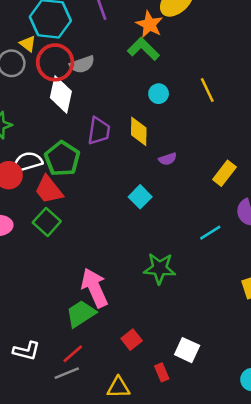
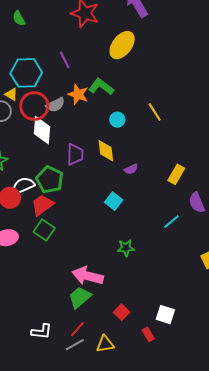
orange star: (149, 24) -> (78, 94), moved
red trapezoid: (49, 190) -> (42, 205), turned 100
green star: (160, 268) -> (126, 248), moved, size x0.7
pink arrow: (94, 288) -> (88, 276), turned -44
yellow triangle: (118, 387) -> (105, 344), moved

